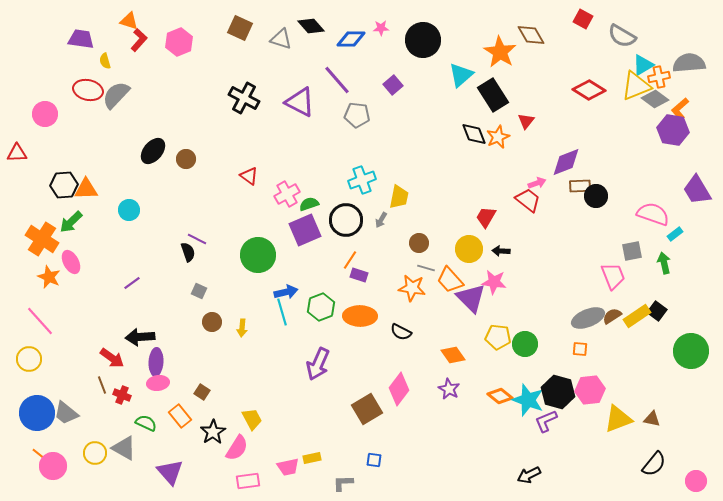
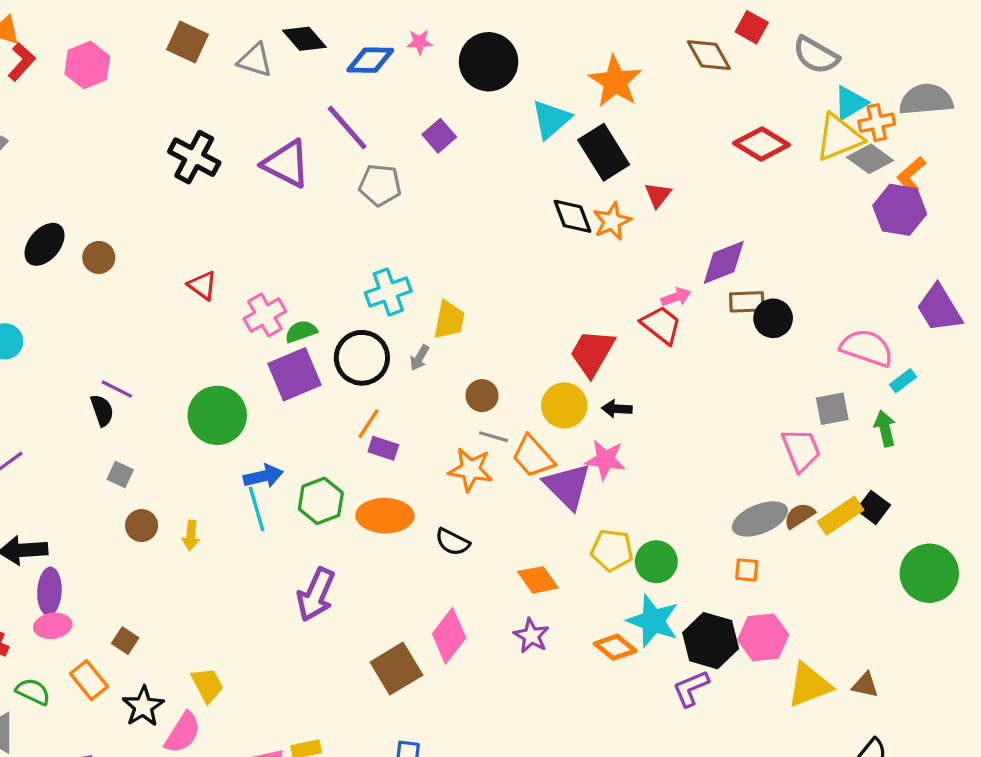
brown diamond: (531, 35) -> (709, 55), moved
red trapezoid: (486, 217) -> (592, 353), size x1.4
cyan star: (528, 400) -> (653, 621), moved

